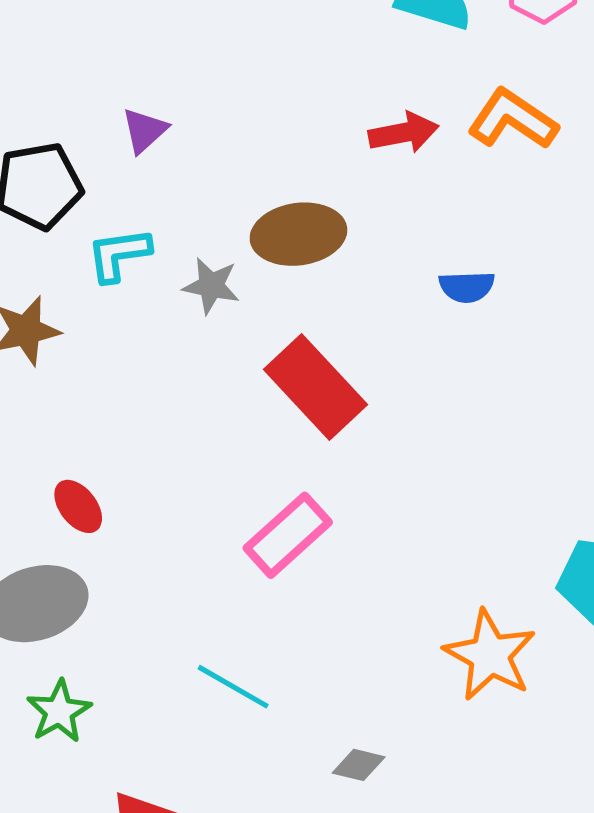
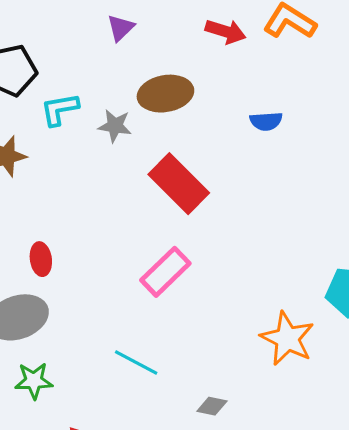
purple triangle: (144, 130) -> (121, 28), moved
red arrow: (404, 133) -> (225, 31), turned 30
red ellipse: (78, 506) -> (41, 259), turned 32
green star: (59, 711) -> (34, 381), turned 30

